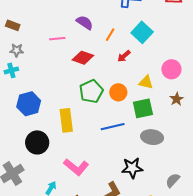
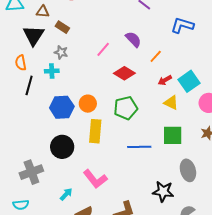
cyan square: (142, 32) -> (189, 81), moved
pink line: (57, 39) -> (103, 49), turned -56
yellow triangle: (146, 82) -> (171, 103), moved
orange circle: (118, 92) -> (88, 104), moved
gray ellipse: (152, 137) -> (188, 170), moved, turned 55
black star: (132, 168) -> (163, 191), moved

